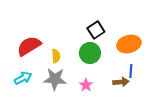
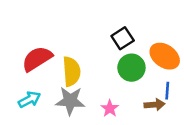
orange ellipse: (129, 44) -> (165, 56), turned 50
green circle: (90, 53) -> (131, 68), moved
yellow semicircle: (56, 56) -> (71, 71), size x1.6

